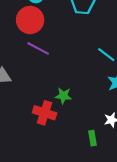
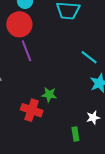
purple line: (38, 48) -> (26, 51), turned 40

